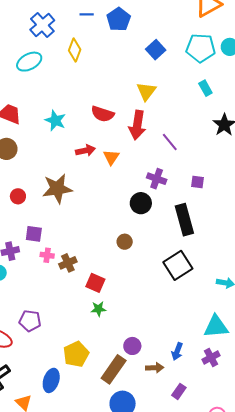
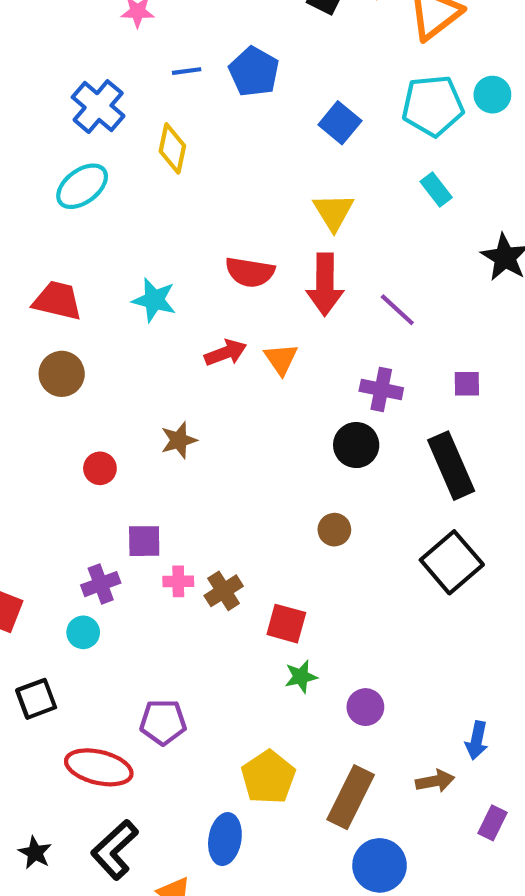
cyan rectangle: (205, 88) -> (436, 190), moved
brown star: (57, 189) -> (179, 440), size x0.6
purple circle: (132, 346) -> (365, 707), moved

